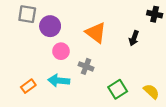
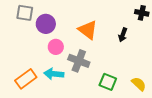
gray cross: (86, 66) -> (79, 61), size x1.5
orange rectangle: (28, 86) -> (26, 79), size x1.5
green square: (118, 89) -> (108, 82), turned -36

